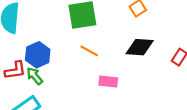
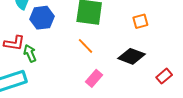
blue hexagon: (38, 55) -> (42, 18), moved
pink rectangle: (108, 81) -> (94, 78), turned -72

